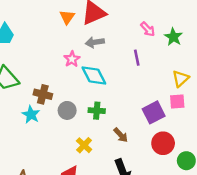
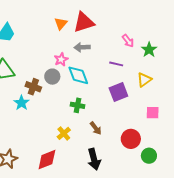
purple line: (137, 58) -> (116, 64), turned -72
yellow triangle: (181, 79) -> (144, 80), moved
pink square: (177, 101) -> (153, 113), moved
gray circle: (67, 110) -> (52, 77), moved
purple square: (154, 112) -> (118, 92), moved

